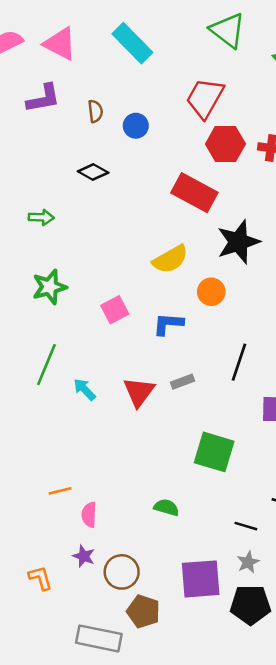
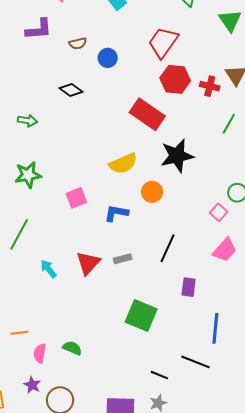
brown semicircle: (95, 111) -> (78, 43), turned 78
cyan arrow: (85, 389) -> (49, 269), moved
green semicircle: (166, 507) -> (72, 348), moved

